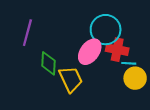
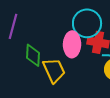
pink ellipse: (90, 52) -> (72, 44), turned -35

